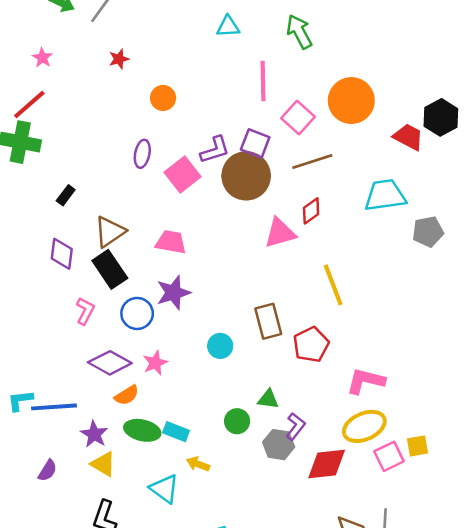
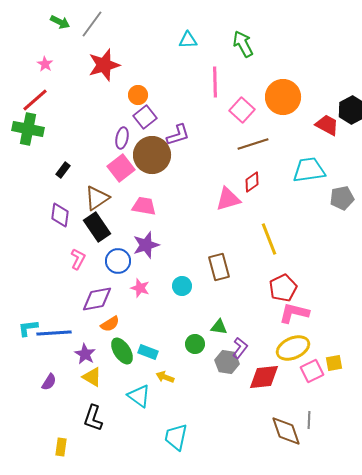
red star: (119, 59) -> (104, 65), size x2.0
purple square: (255, 143) -> (145, 117), moved, turned 30
pink square: (183, 175) -> (121, 168), moved
brown circle: (246, 176) -> (152, 155), moved
red pentagon: (311, 345) -> (283, 288), moved
purple diamond: (110, 363) -> (97, 299), turned -40
pink star: (155, 363) -> (140, 288), moved, turned -30
green ellipse: (142, 430) -> (122, 351), turned 44

